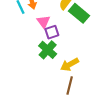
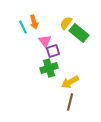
green cross: (48, 50) -> (49, 68), turned 30

